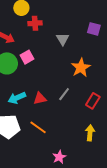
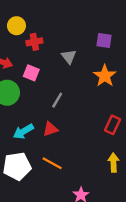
pink square: (27, 57) -> (31, 73), moved, turned -32
orange star: (81, 68) -> (105, 76), moved
gray line: (64, 94) -> (57, 100), moved

